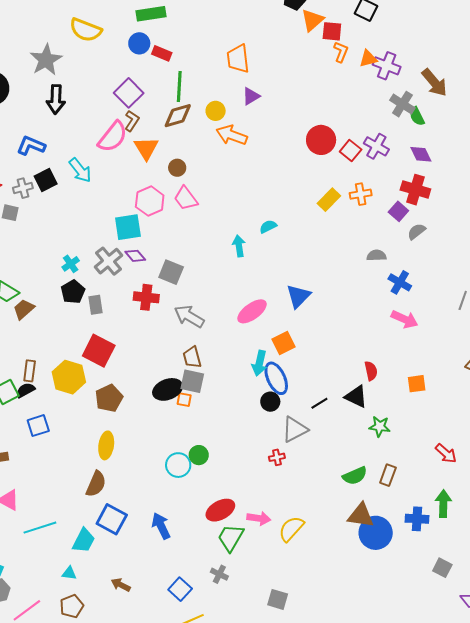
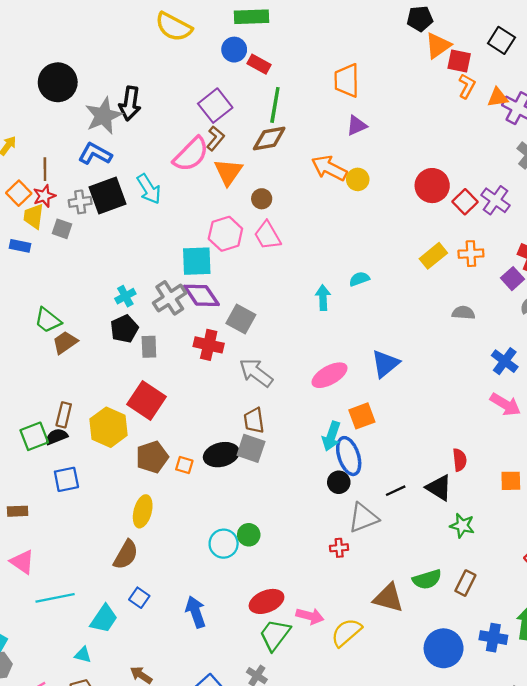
gray star: (46, 60) -> (103, 116), moved
yellow circle: (216, 111) -> (358, 179), moved
black square: (46, 180) -> (107, 196), size x1.4
gray semicircle: (377, 255) -> (463, 313), moved
purple diamond: (135, 256) -> (201, 295), size x1.5
orange square: (184, 400) -> (184, 465), moved
brown triangle: (361, 515) -> (388, 598), moved
blue square: (112, 519) -> (139, 598), size x0.6

